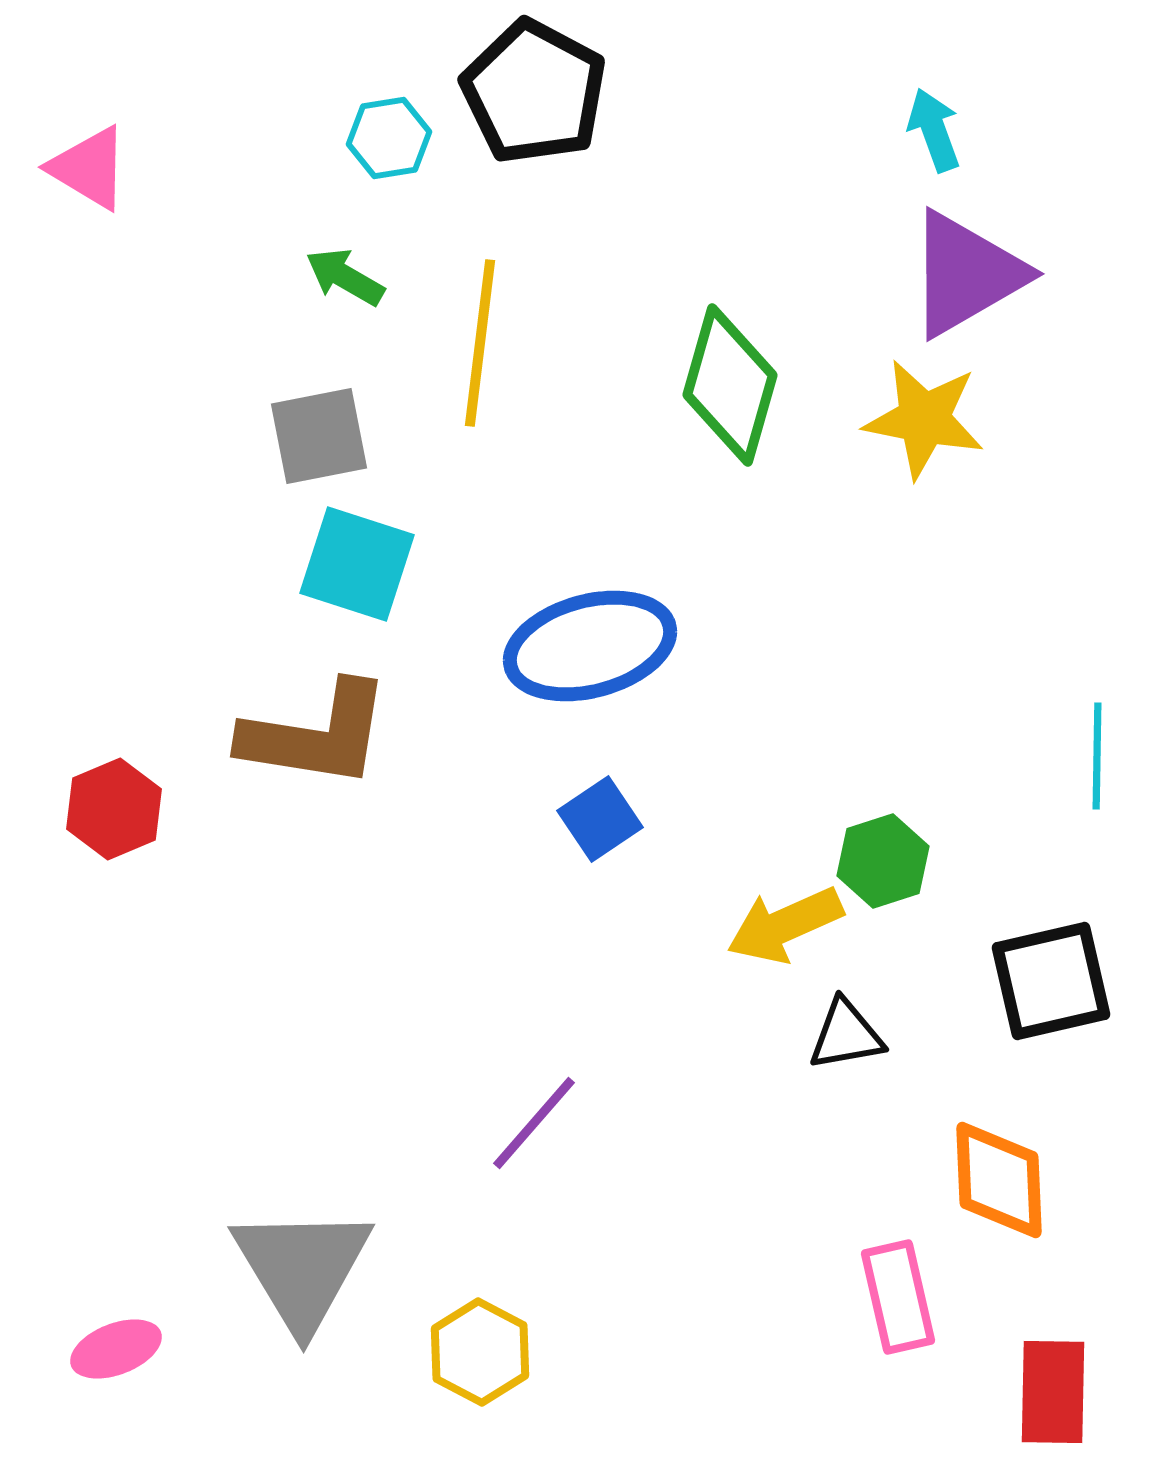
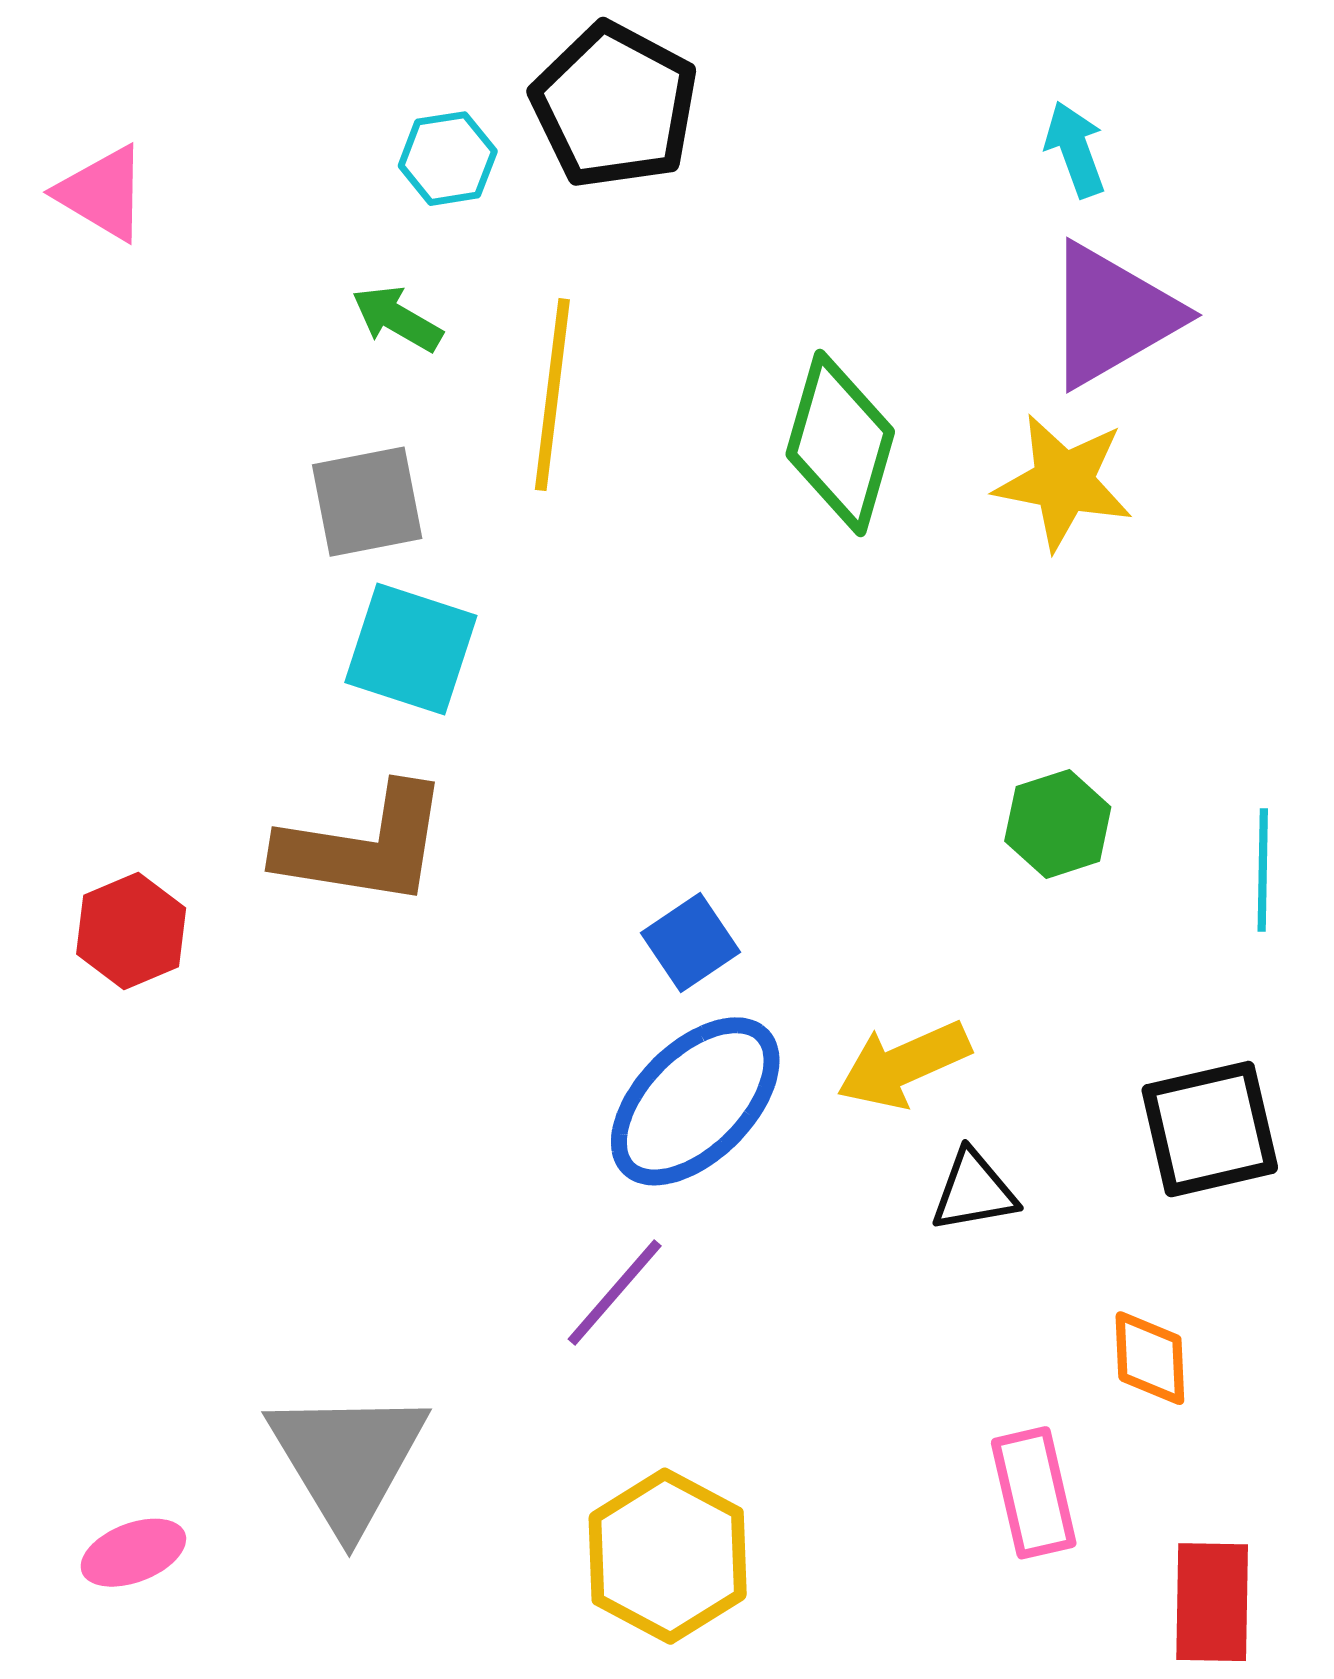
blue ellipse: (590, 646) -> (695, 1101), moved, turned -30
green hexagon: (883, 861) -> (1058, 824), moved
orange diamond: (999, 1180) -> (1150, 1358), size x0.7
yellow hexagon: (480, 1352) -> (668, 1556), moved, size x1.4

